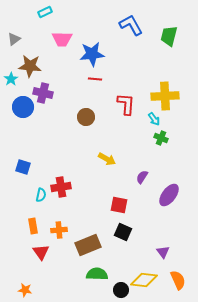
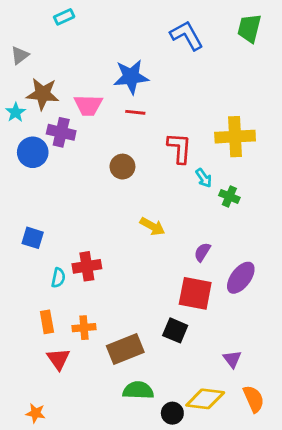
green trapezoid: (169, 36) -> (249, 28), moved
pink trapezoid: (62, 39) -> (88, 105), moved
cyan arrow: (154, 119) -> (204, 178), moved
red square: (119, 205) -> (195, 293), moved, size x1.4

